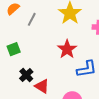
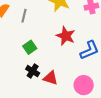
green square: (14, 49) -> (30, 47), moved

